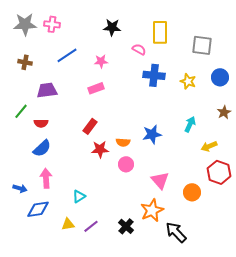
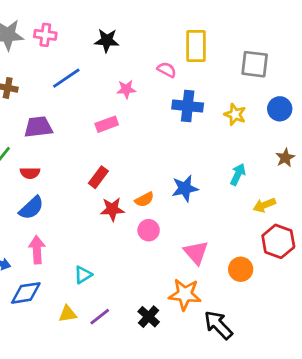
black star: (112, 27) -> (107, 40), moved
pink star: (101, 61) -> (126, 89), moved
orange semicircle: (123, 142) -> (144, 199), turned -32
orange star: (152, 210) -> (185, 294), turned 30

